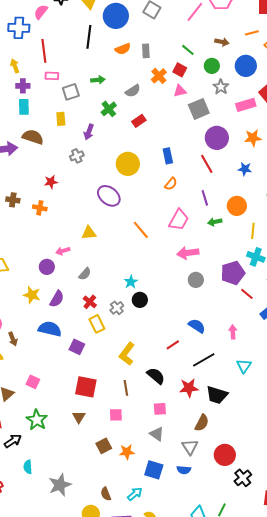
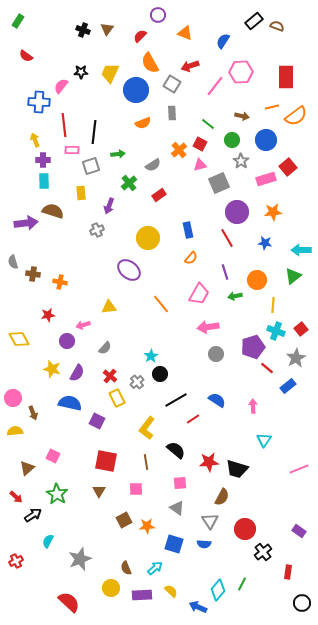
black line: (89, 37) -> (94, 132), moved
gray rectangle: (146, 51) -> (172, 113), moved
red star: (51, 182) -> (48, 315), moved
black line: (204, 360) -> (176, 400), moved
cyan semicircle: (28, 467) -> (48, 541), turned 32

